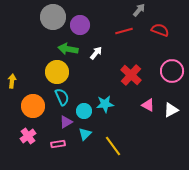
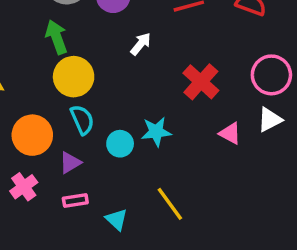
green arrow: (68, 49) -> (56, 37), moved, turned 60
white triangle: (171, 110) -> (270, 120), moved
purple triangle: (66, 122) -> (70, 163), moved
cyan triangle: (85, 134) -> (117, 219), moved, turned -32

